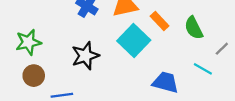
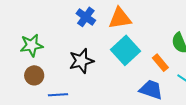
orange rectangle: (160, 21) -> (160, 63), moved

